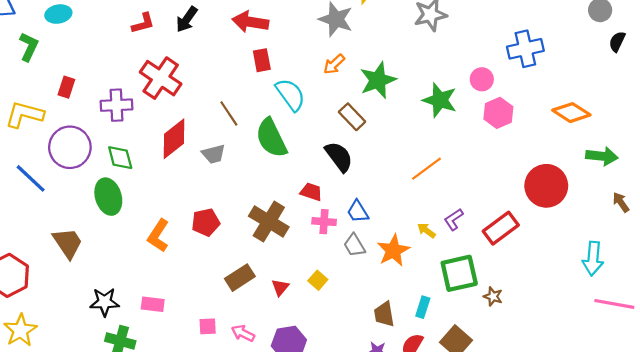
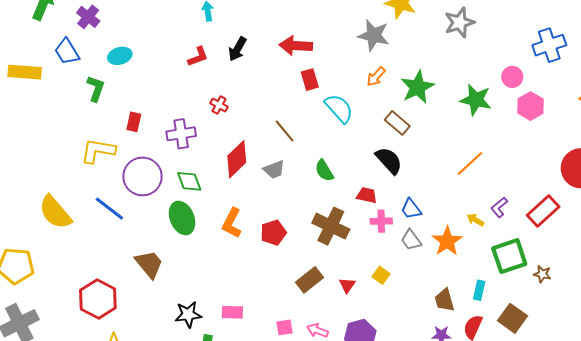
red cross: (161, 78) -> (219, 105), size x0.5
green semicircle: (271, 138) -> (324, 171), moved, size x0.6
orange L-shape: (158, 236) -> (232, 223), moved

